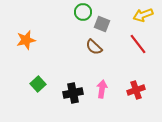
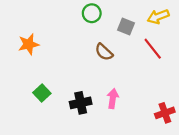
gray square: (102, 24) -> (126, 27), moved
red cross: (136, 90) -> (165, 113), moved

